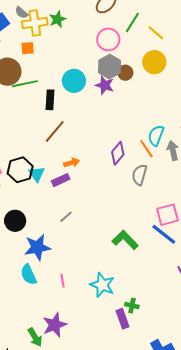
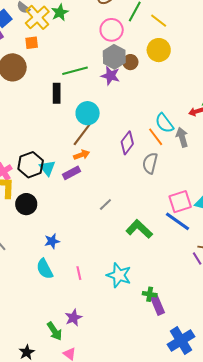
yellow cross: (35, 23) -> (37, 17), turned -30
cyan circle: (74, 81) -> (88, 113), moved
green line: (25, 84) -> (75, 71), moved
brown line: (55, 131) -> (82, 134), moved
cyan semicircle: (156, 135) -> (164, 123), turned -55
gray line: (66, 217) -> (105, 204), moved
black circle: (15, 221) -> (26, 204), moved
blue star: (37, 247) -> (52, 241), size x0.6
purple rectangle: (122, 319) -> (158, 305), moved
purple star: (55, 325) -> (73, 318), size x0.7

